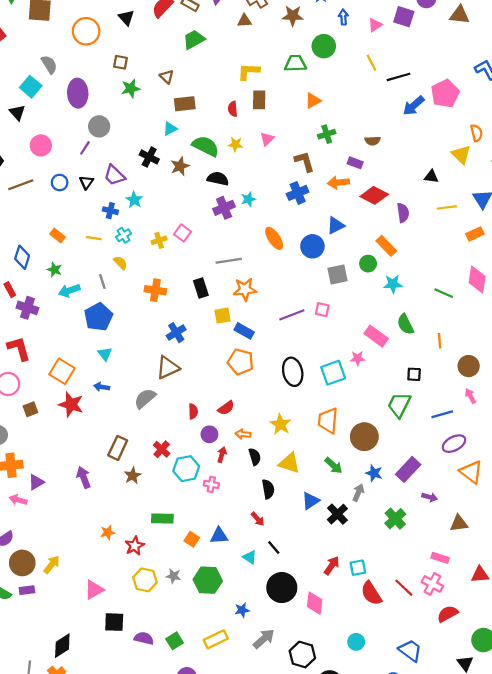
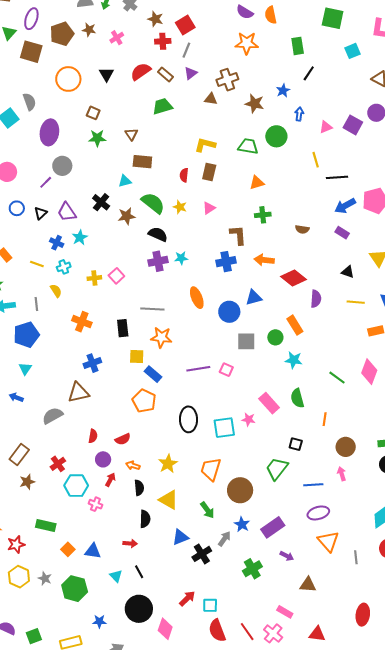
purple rectangle: (355, 163) -> (342, 233), moved
red arrow: (258, 519) -> (130, 543), turned -56

